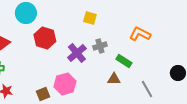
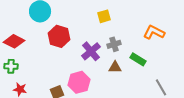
yellow square: (90, 18) -> (104, 16), turned -32
brown triangle: (114, 79) -> (115, 67), moved

